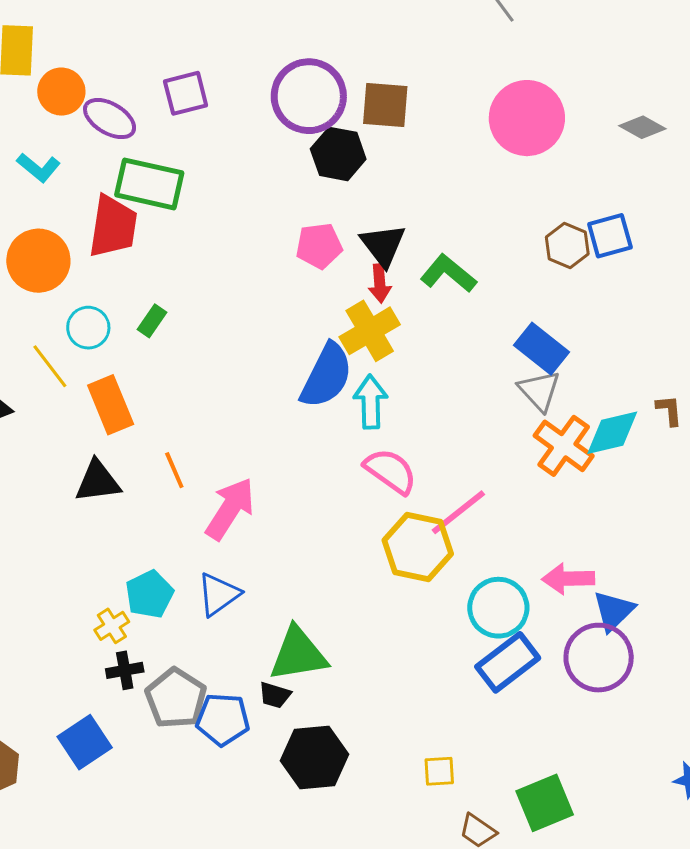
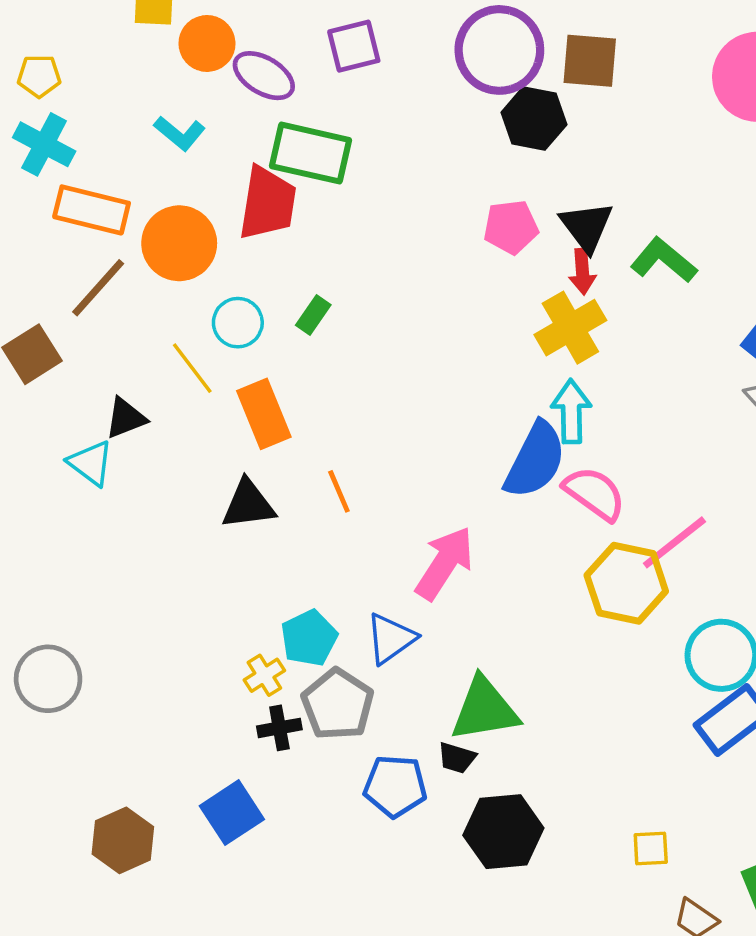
blue semicircle: (326, 376) -> (535, 460), moved
pink arrow: (230, 509) -> (445, 563), moved
gray pentagon: (176, 698) -> (338, 704), moved

